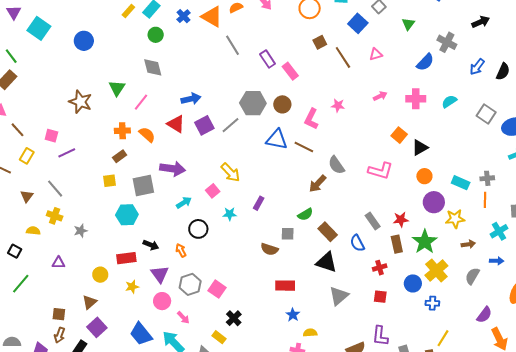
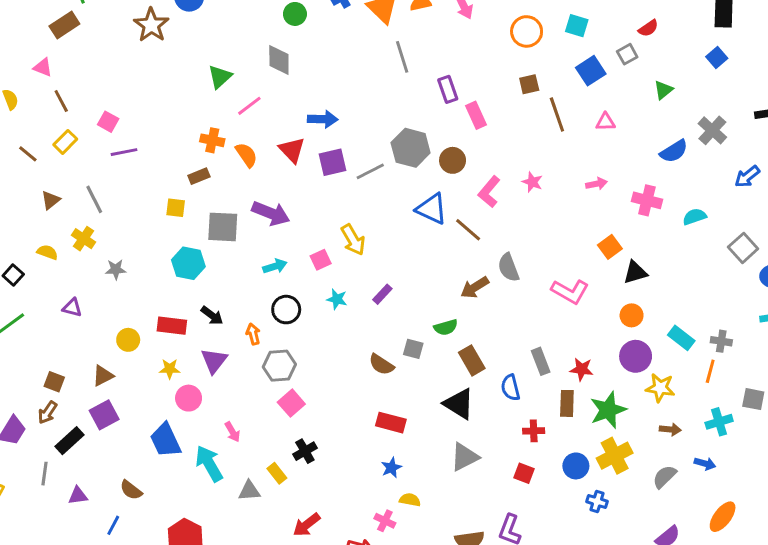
brown star: (80, 102) -> (151, 25), moved
gray hexagon: (190, 284) -> (279, 366), moved
pink circle: (162, 301) -> (189, 398), moved

